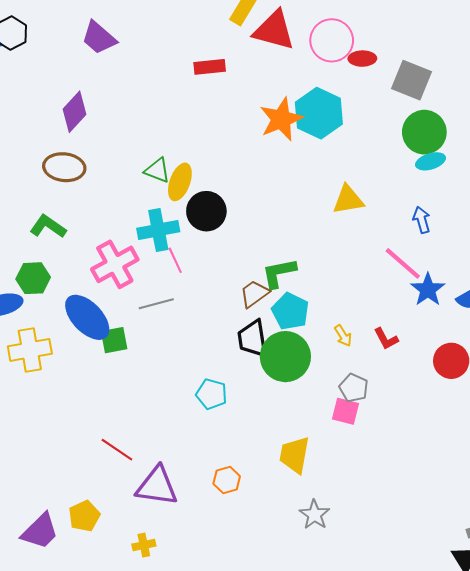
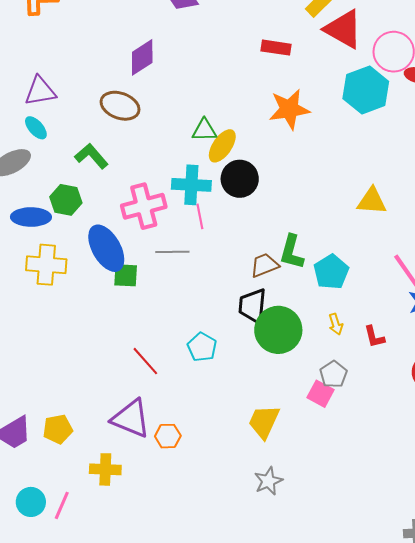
cyan hexagon: (319, 113) -> (366, 90), moved
orange star: (281, 119) -> (289, 109), moved
green triangle: (157, 170) -> (204, 130), turned -36
green L-shape: (279, 273) -> (292, 252), turned -78
cyan pentagon: (290, 311) -> (331, 272), moved
red line: (117, 450) -> (145, 361), moved
orange hexagon: (227, 480) -> (168, 436), moved
yellow cross: (144, 545) -> (105, 469), size x1.4

